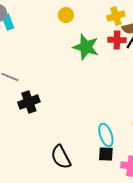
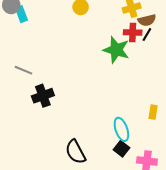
green star: (86, 47) -> (116, 50), moved
black square: (106, 154) -> (121, 149), turned 35

